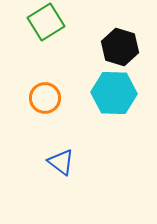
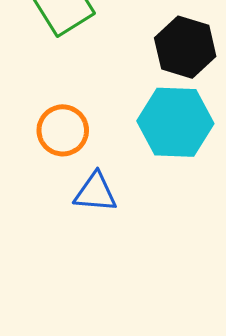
blue triangle: (61, 162) -> (95, 192), moved, turned -32

